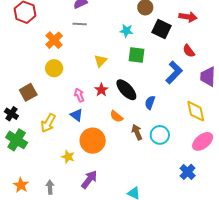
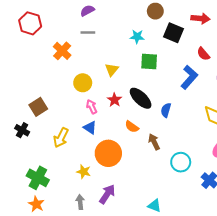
yellow circle: (54, 68) -> (83, 83), moved
cyan circle: (160, 135) -> (181, 162), moved
green cross: (17, 140) -> (38, 178), moved
gray arrow: (50, 187) -> (80, 202), moved

